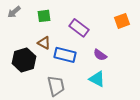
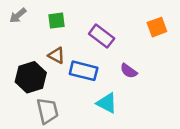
cyan triangle: (97, 79) -> (107, 103), moved
gray trapezoid: (56, 86) -> (47, 111), moved

